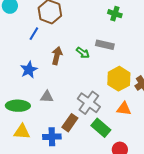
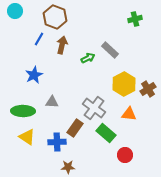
green cross: (115, 14) -> (135, 19), moved, turned -32
gray rectangle: (105, 45) -> (110, 50), turned 30
green arrow: (83, 53) -> (88, 58), turned -64
brown arrow: (57, 56) -> (62, 45), moved
yellow triangle: (22, 132) -> (27, 137), turned 30

